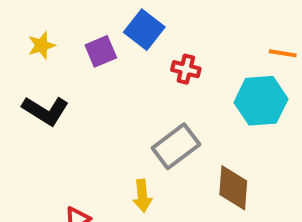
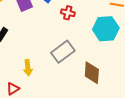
yellow arrow: (142, 196) -> (28, 68), moved

